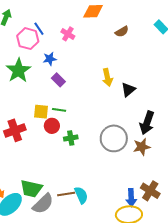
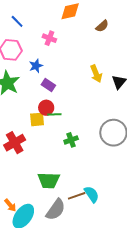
blue line: (39, 29) -> (17, 21), moved
red circle: (52, 126) -> (46, 108), moved
green trapezoid: (31, 189) -> (49, 180), moved

